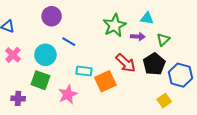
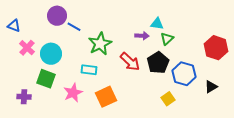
cyan triangle: (147, 18) -> (157, 24), moved
green star: (114, 25) -> (100, 44), moved
blue line: (69, 42) -> (74, 27), moved
pink cross: (13, 55) -> (27, 48), moved
orange square: (105, 81) -> (106, 97), moved

